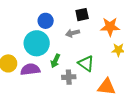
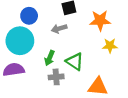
green arrow: (55, 61) -> (50, 58), moved

